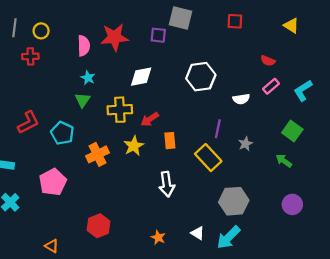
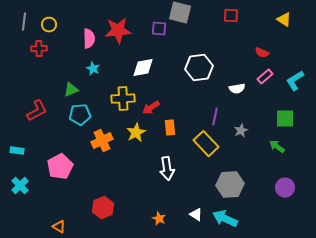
green triangle: (83, 100) -> (71, 90), moved, turned 35
green square: (292, 131) -> (285, 119), turned -36
cyan pentagon: (62, 133) -> (80, 115), moved, turned -30
cyan arrow: (228, 237) -> (225, 219), turned 70

